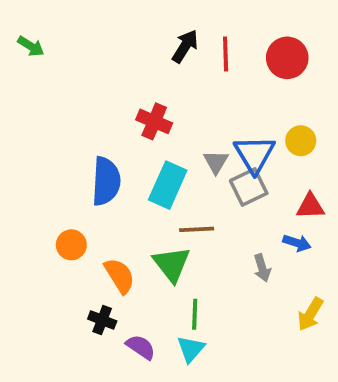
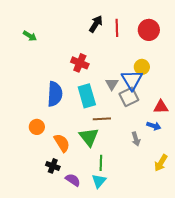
green arrow: (31, 46) -> (30, 36), moved
yellow circle: (301, 141) -> (142, 67), moved
cyan rectangle: (168, 185) -> (87, 96), turned -40

